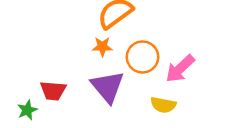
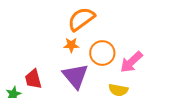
red trapezoid: (53, 91) -> (33, 79), turned 70

